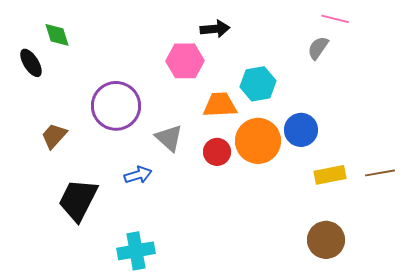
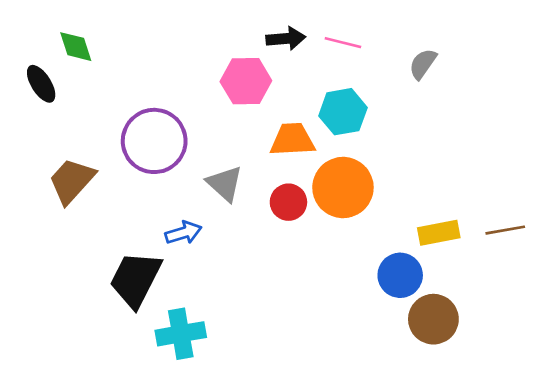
pink line: (335, 19) -> (343, 43), moved
blue circle: (301, 130) -> (400, 275), moved
brown trapezoid: (54, 136) -> (72, 181), size x1.4
black trapezoid: (78, 200) -> (136, 279), moved

